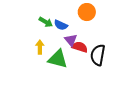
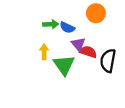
green arrow: (46, 22) -> (51, 24), turned -32
green triangle: (58, 59) -> (64, 65), turned 40

